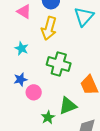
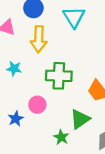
blue star: (20, 79) -> (16, 119), moved
pink circle: (34, 92) -> (37, 105), moved

